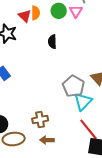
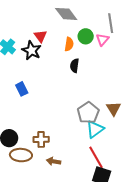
orange semicircle: (36, 13) -> (69, 44), moved
red triangle: (25, 16) -> (41, 36), moved
brown cross: (40, 120) -> (41, 139), moved

